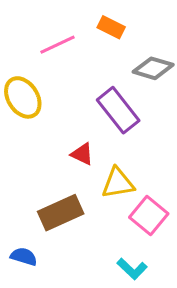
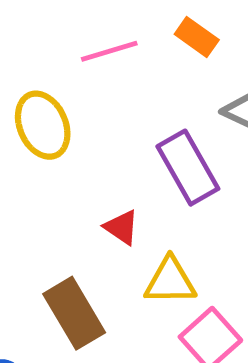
brown rectangle: (61, 213) -> (74, 313), turned 75

